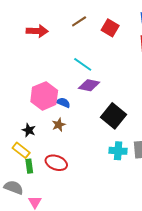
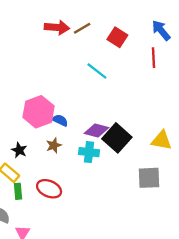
red arrow: (37, 31) -> (57, 28), moved
cyan line: (83, 64) -> (97, 71), moved
purple diamond: (89, 85) -> (96, 131), moved
cyan cross: (118, 151) -> (89, 152), moved

